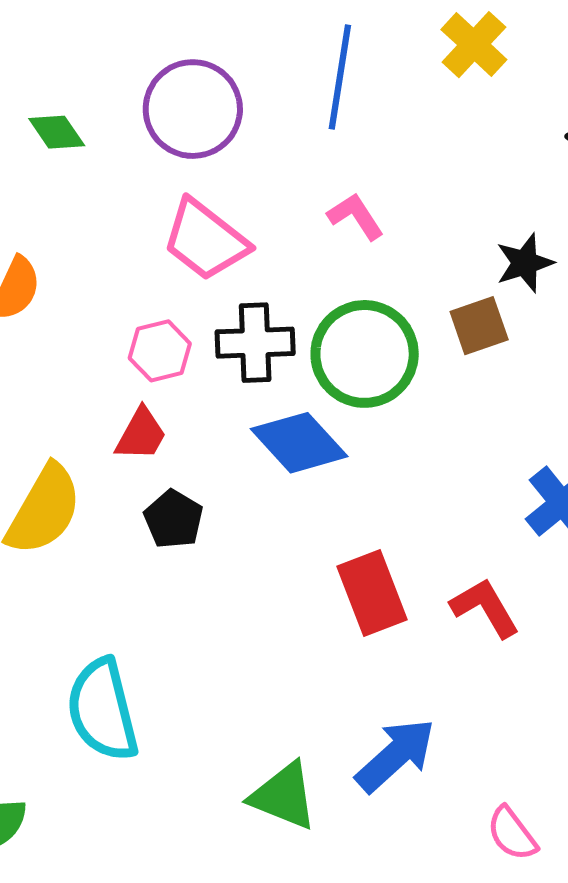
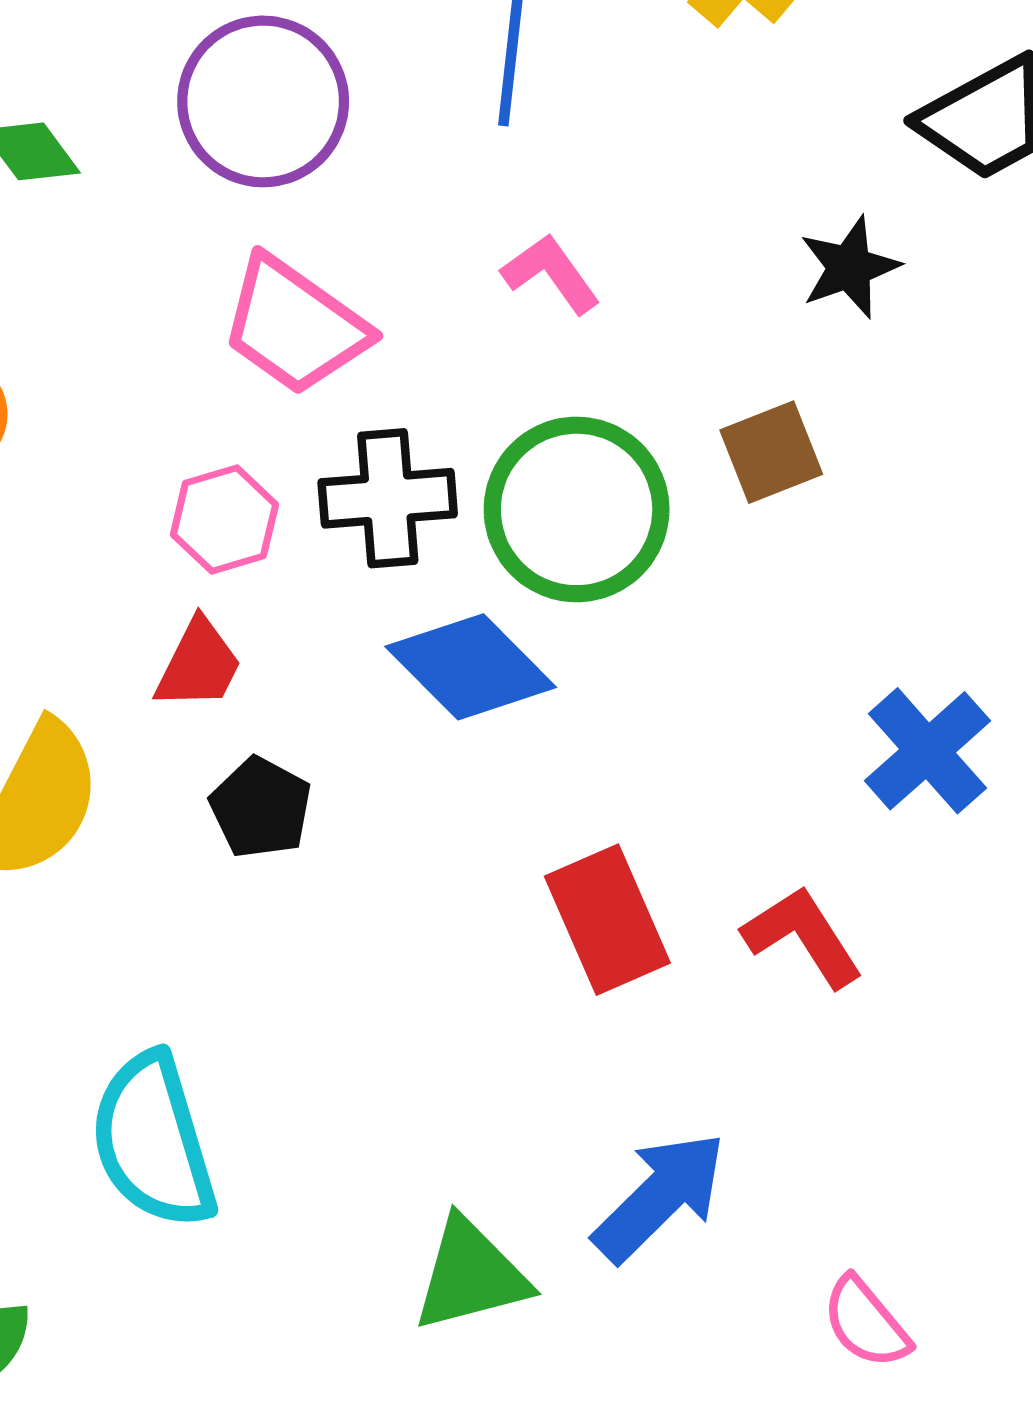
black star: (525, 263) -> (849, 267), moved
green triangle: (284, 796) -> (471, 1275), turned -34

